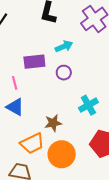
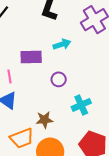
purple circle: (64, 73) -> (59, 79), moved

